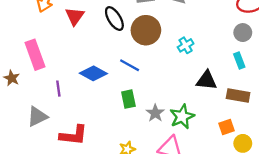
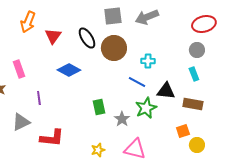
cyan cross: (186, 45) -> (148, 61), turned 32
pink rectangle: (35, 55) -> (19, 69), size x0.7
blue line: (130, 65) -> (137, 82), moved
blue diamond: (93, 73) -> (69, 70), moved
green star: (182, 117) -> (146, 108), moved

